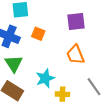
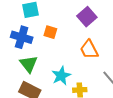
purple square: (76, 22) -> (87, 17), turned -30

